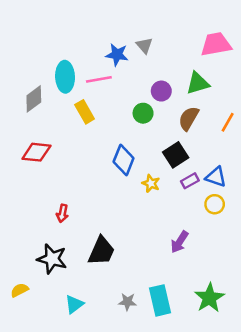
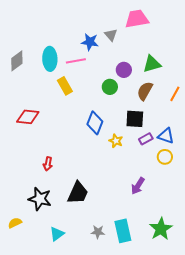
pink trapezoid: (216, 44) -> (137, 19), moved
gray diamond: (34, 99) -> (17, 61), moved
black square: (176, 155) -> (135, 119), turned 36

